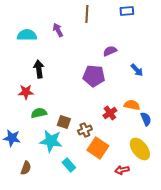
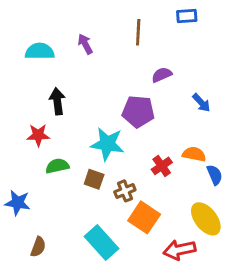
brown line: (87, 14) -> (138, 32), moved
cyan star: (51, 141) -> (107, 144), moved
cyan rectangle: (69, 165) -> (101, 242), size x1.6
red arrow: (122, 170) -> (179, 250), size x1.5

